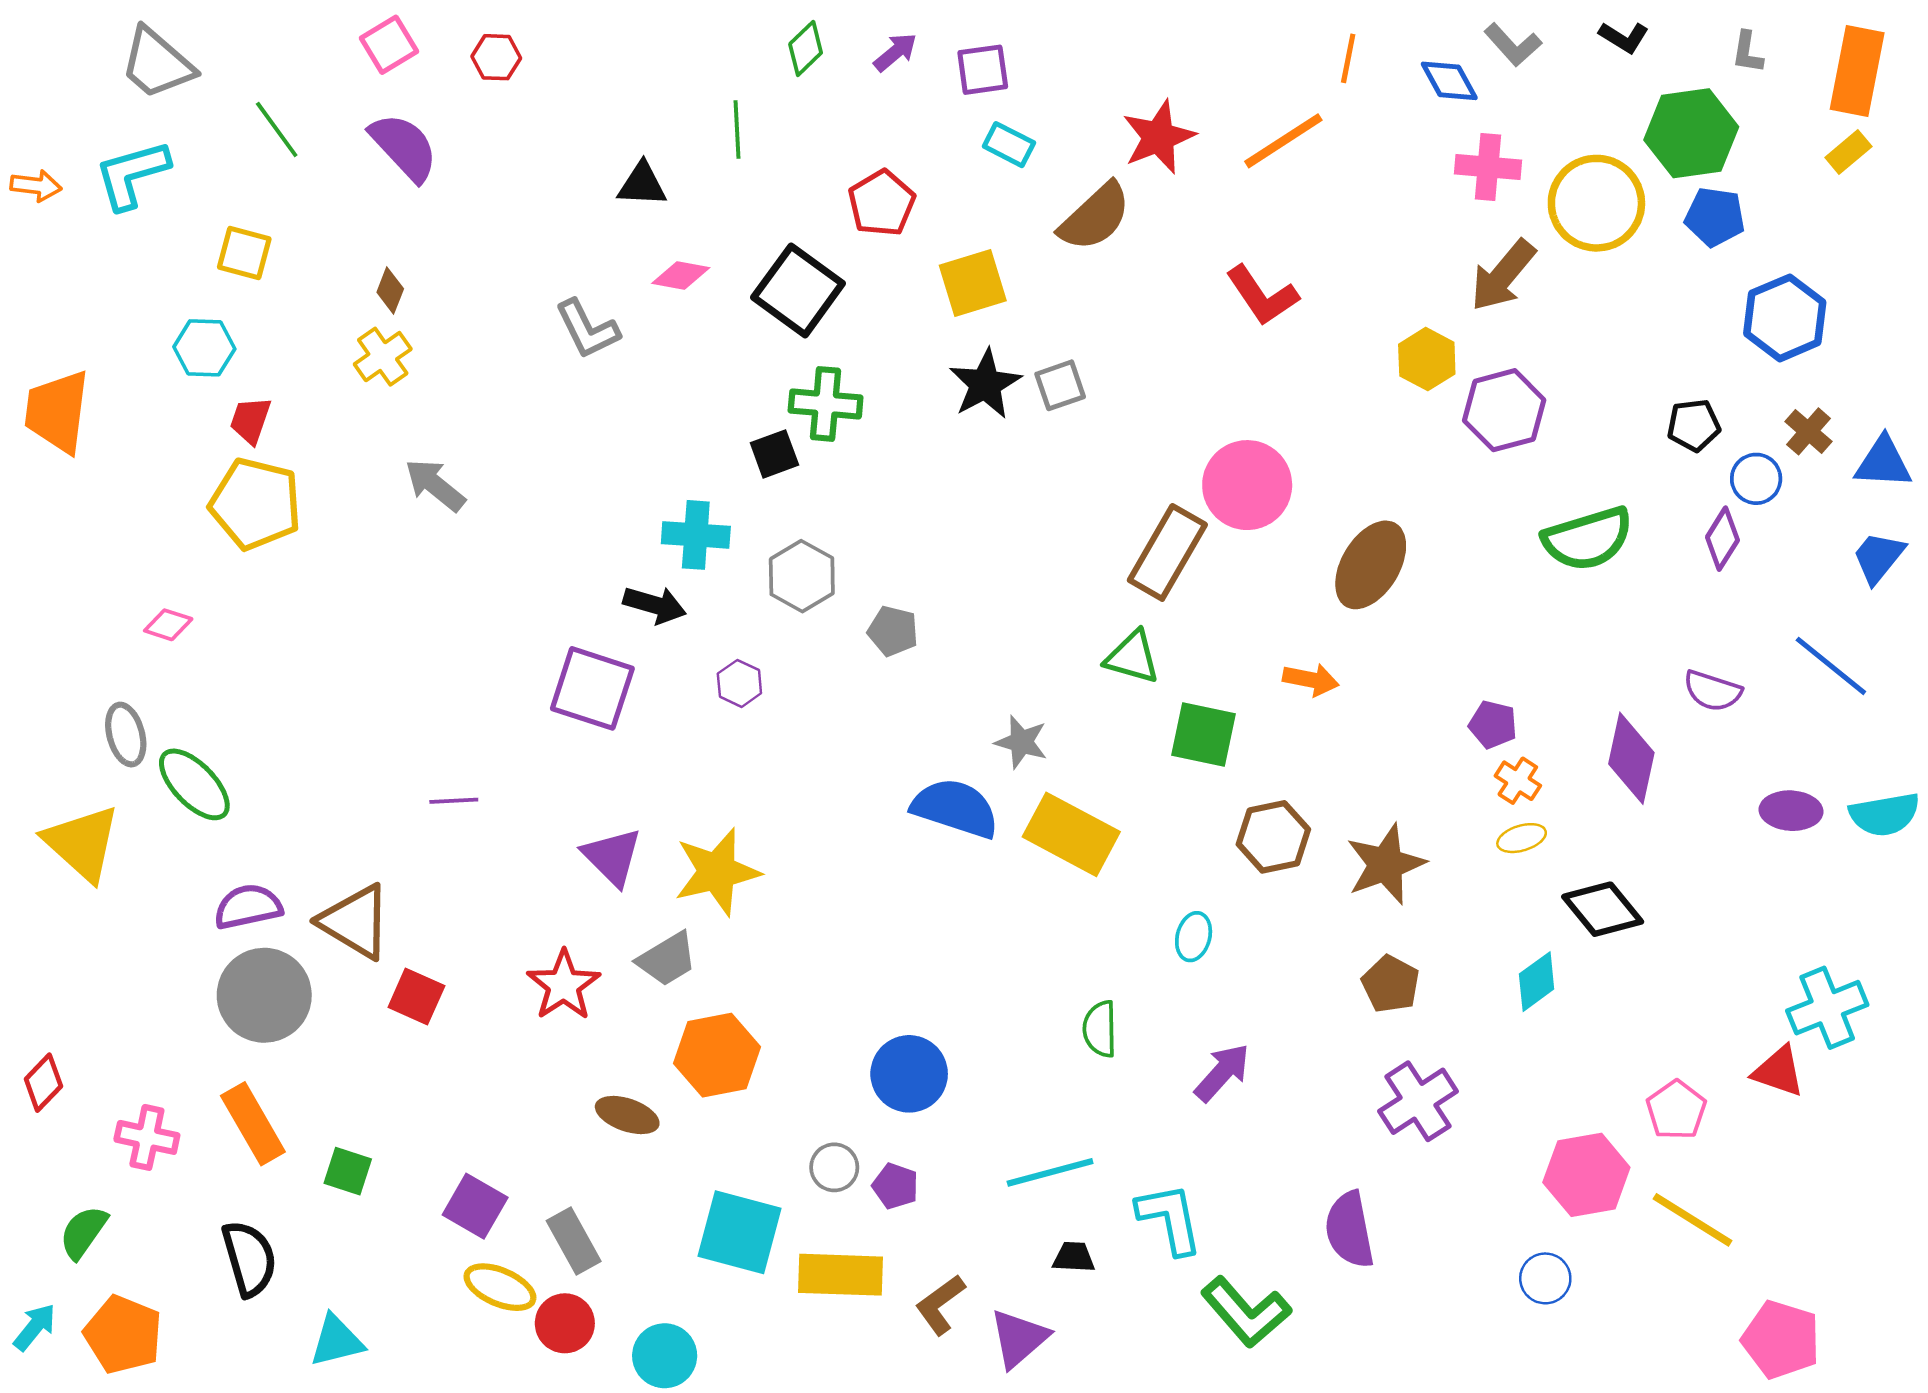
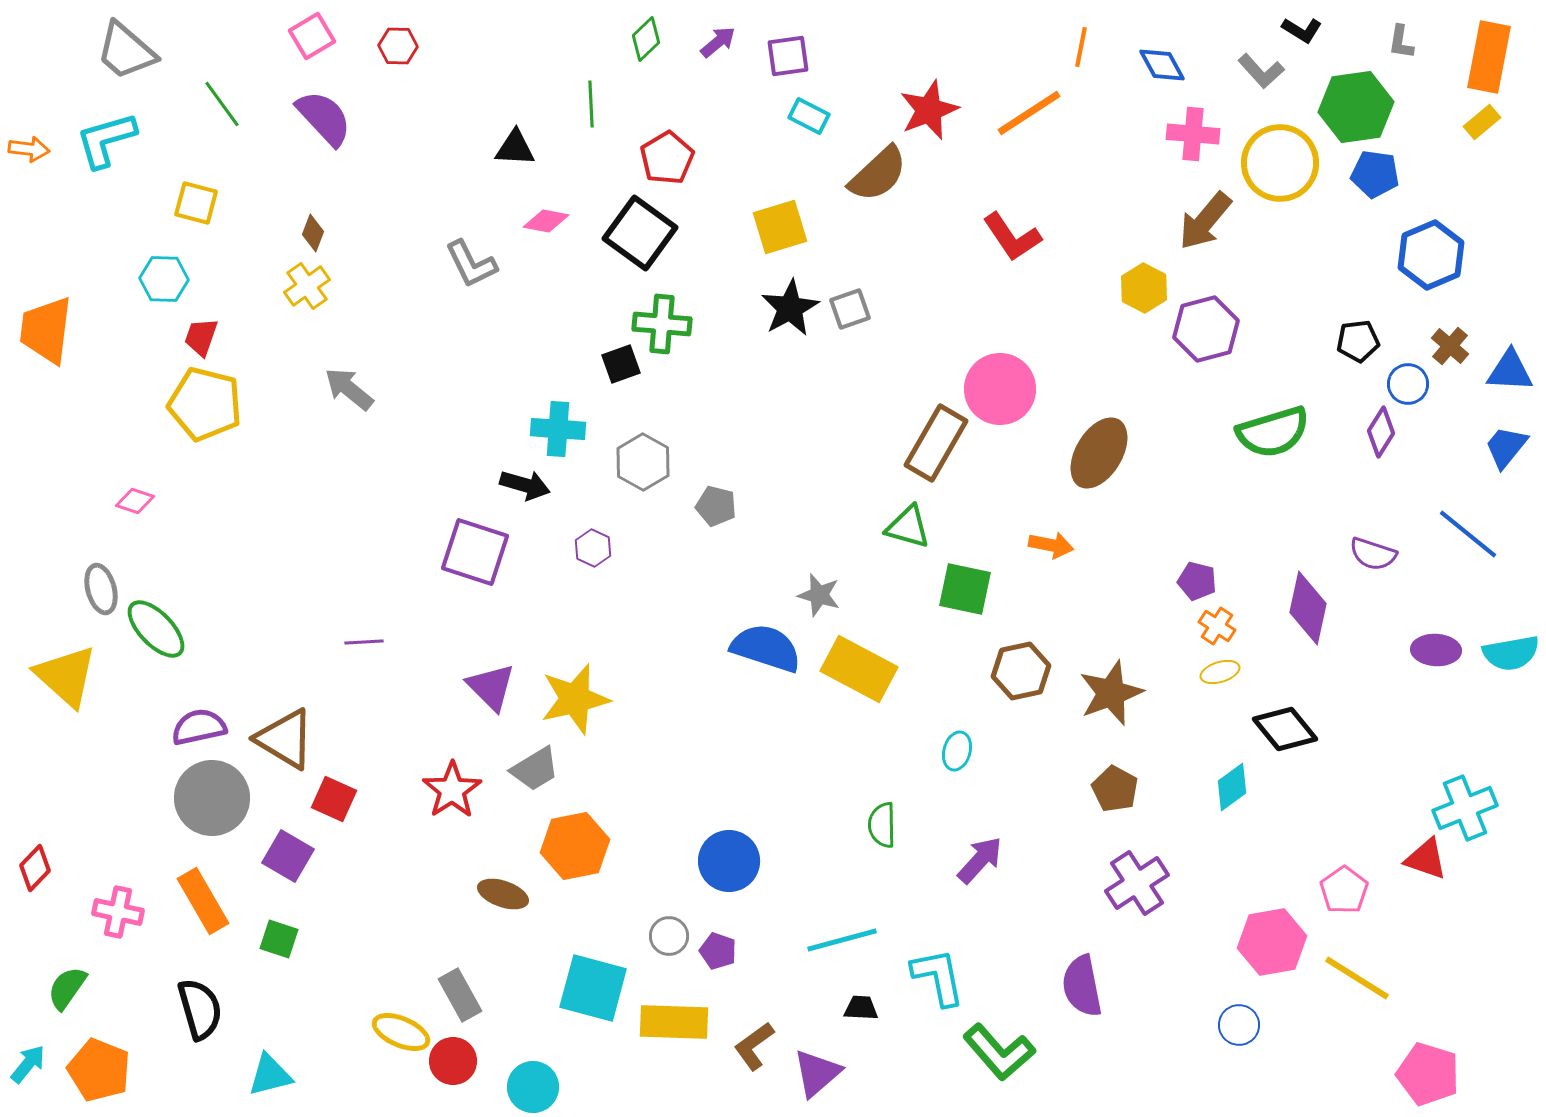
gray L-shape: (1513, 45) -> (1261, 71), moved
red pentagon: (882, 203) -> (667, 158), moved
purple square: (475, 1206) -> (288, 856), moved

